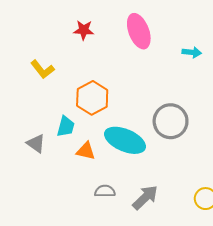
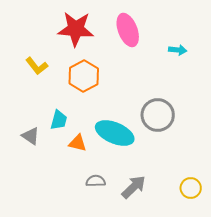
red star: (84, 30) -> (76, 29), size x1.8
orange hexagon: (92, 98) -> (84, 76), moved

